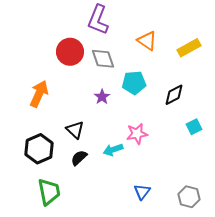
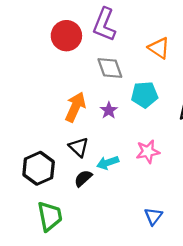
red circle: (70, 52) -> (66, 36), moved
orange arrow: (39, 94) -> (75, 107), moved
cyan arrow: (113, 150) -> (108, 163), moved

